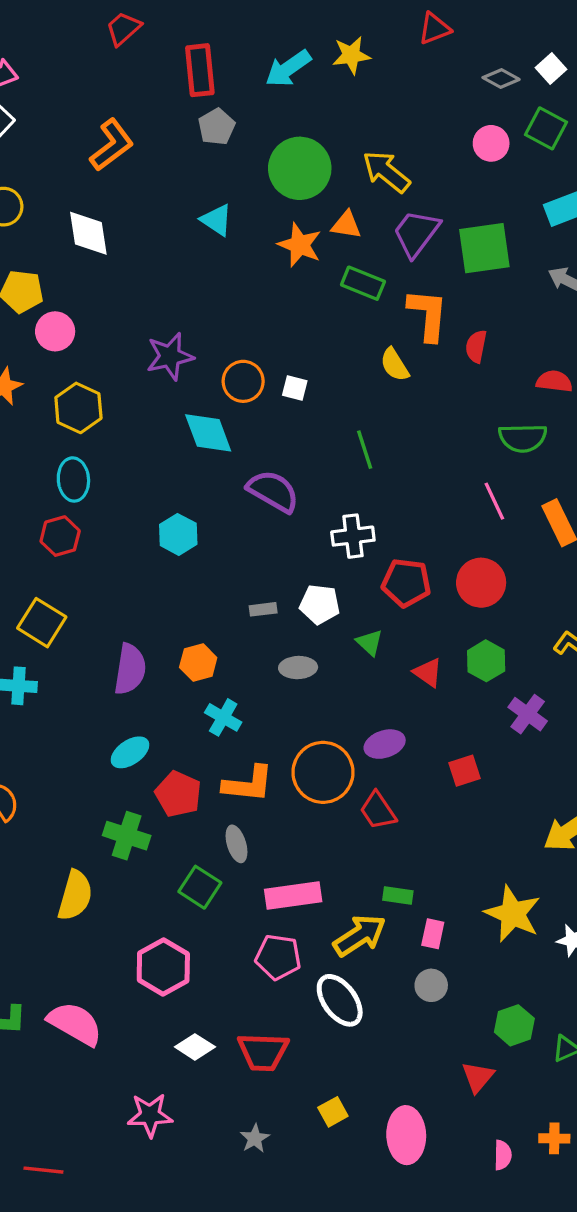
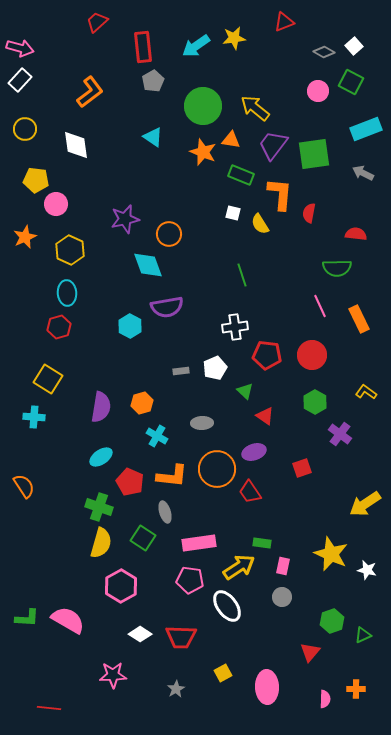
white square: (295, 388) -> (233, 213), moved
purple semicircle: (273, 491) -> (167, 307), moved, turned 140
white pentagon: (320, 604) -> (215, 368), turned -30
gray ellipse: (298, 668) -> (202, 423), moved
red triangle: (428, 673) -> (265, 416), moved
yellow semicircle: (75, 895) -> (101, 543), moved

